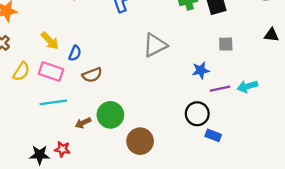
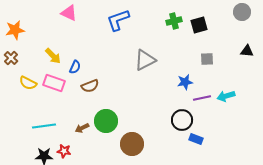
yellow semicircle: (21, 71) -> (28, 83), turned 84
cyan line: (53, 102) -> (44, 126), moved

